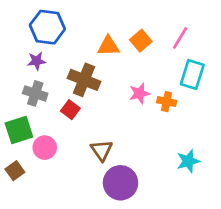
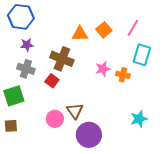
blue hexagon: (47, 27) -> (21, 17), moved
pink circle: (45, 148) -> (55, 119), moved
brown square: (15, 171) -> (11, 126), turned 32

